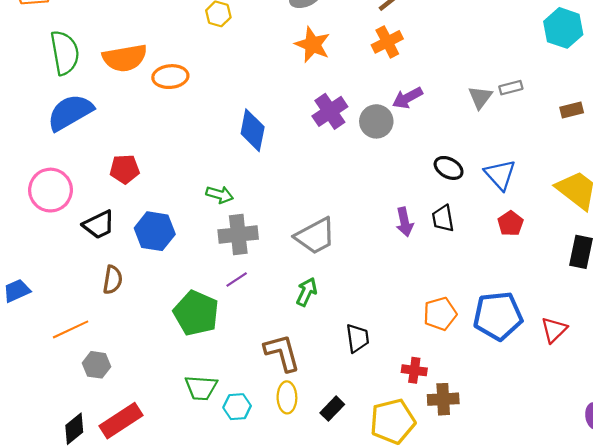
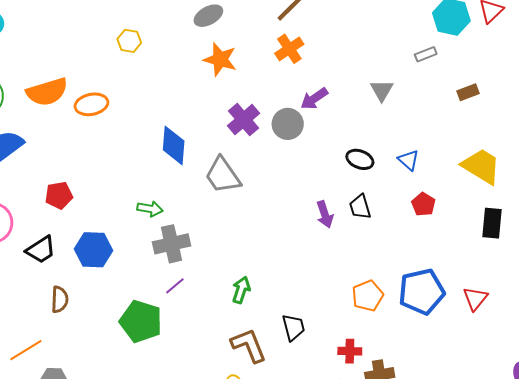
gray rectangle: (511, 88) -> (426, 54), moved
blue triangle: (500, 175) -> (409, 160), size x0.7
gray trapezoid: (315, 236) -> (223, 175), moved, turned 90
brown L-shape: (282, 353) -> (249, 345), moved

